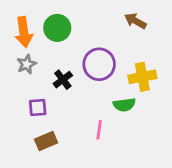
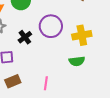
green semicircle: (124, 105) -> (77, 61), moved
pink line: (99, 130) -> (46, 83), moved

